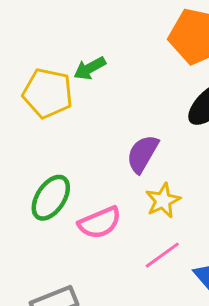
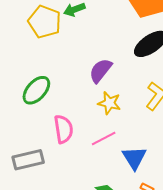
yellow star: (163, 200) -> (109, 103), turned 30
pink semicircle: (100, 223) -> (63, 129), moved, turned -84

